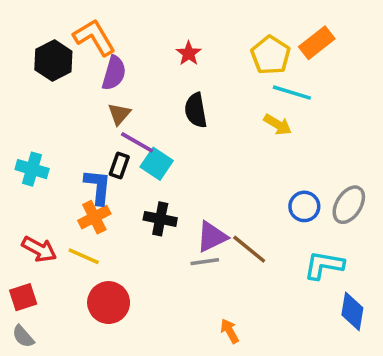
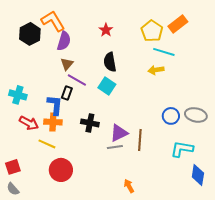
yellow arrow: (278, 125) -> (156, 70), turned 140
cyan square: (157, 164) -> (107, 86), moved
gray ellipse: (349, 205) -> (196, 115), turned 70
orange cross: (94, 217) -> (53, 122), turned 30
red arrow: (39, 249) -> (29, 123), moved
brown line: (249, 249) -> (140, 140), turned 55

